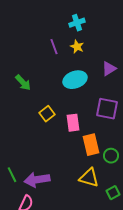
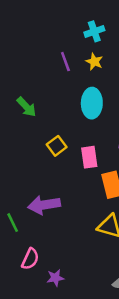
cyan ellipse: (75, 80) -> (92, 103), turned -70
purple arrow: (37, 180) -> (44, 205), moved

